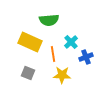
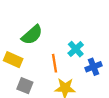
green semicircle: (49, 20) -> (32, 35), moved, turned -36
yellow rectangle: (30, 42) -> (13, 60), moved, size x0.7

